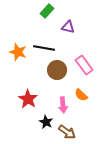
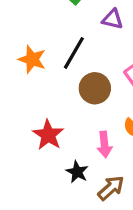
black line: (44, 48) -> (74, 53), turned -70
brown arrow: (67, 132) -> (111, 188), turned -78

